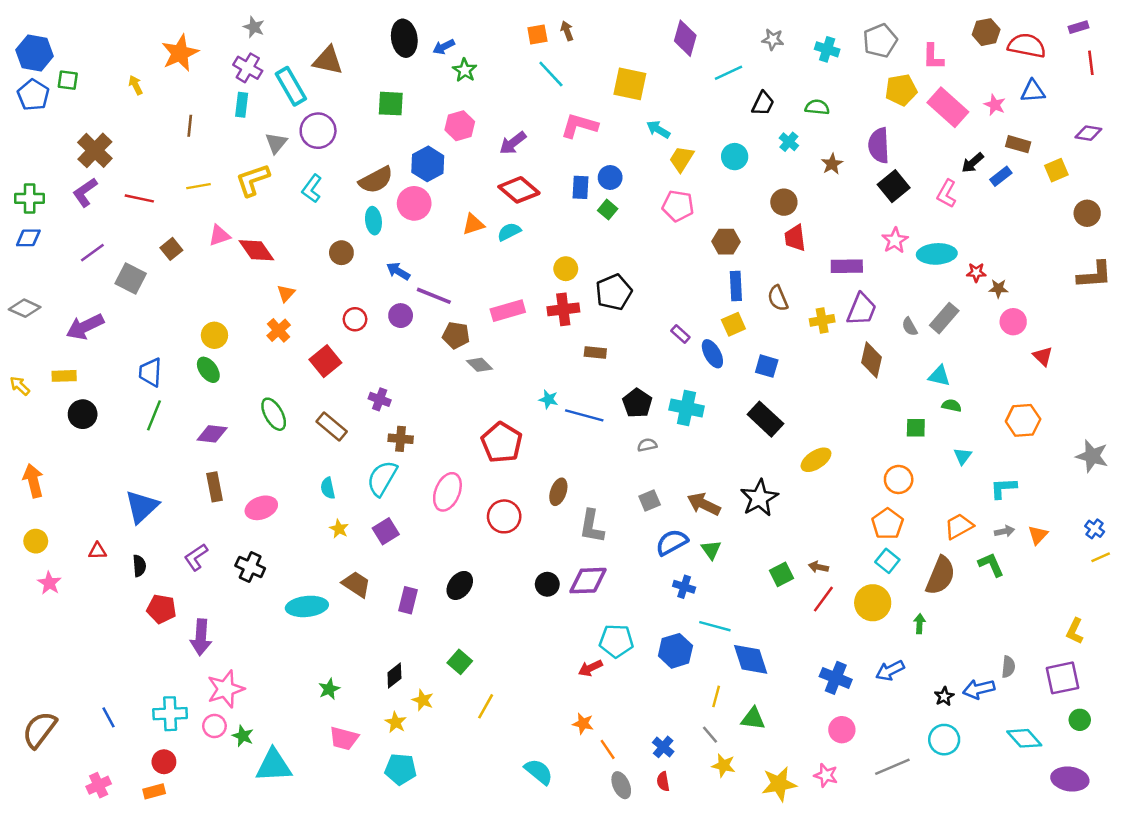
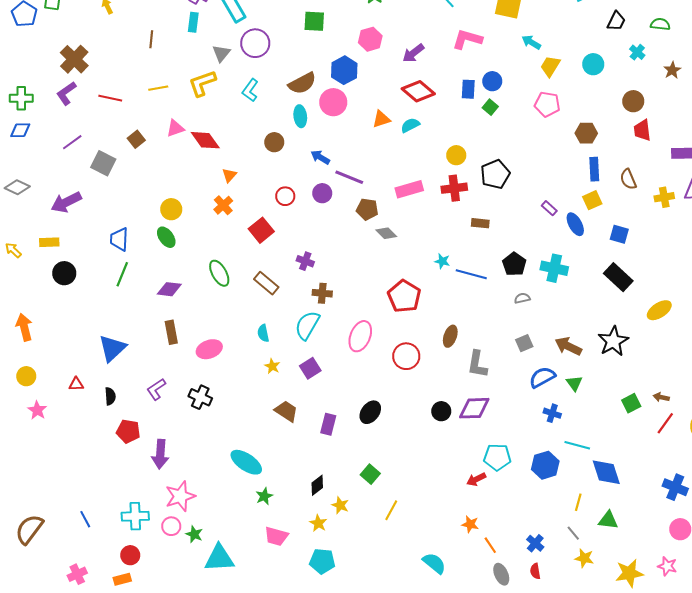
cyan ellipse: (307, 606) -> (246, 462), moved, turned 40

